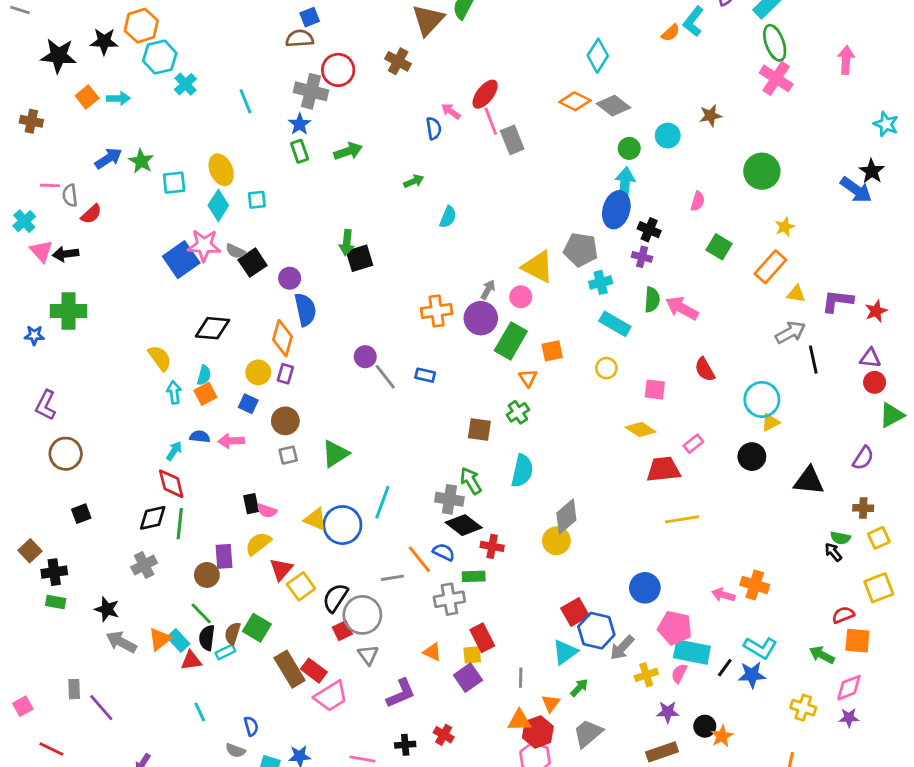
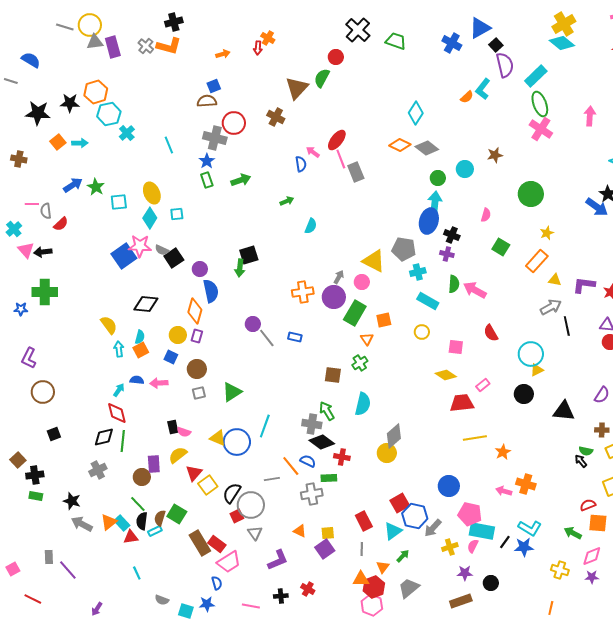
green arrow: (347, 243) -> (240, 268), moved
red rectangle: (482, 638) -> (364, 521), moved
blue semicircle: (251, 726) -> (217, 583), moved
orange star: (722, 736) -> (503, 452), moved

